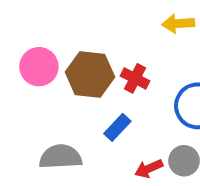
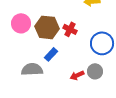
blue rectangle: (117, 127) -> (51, 54), moved

